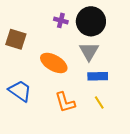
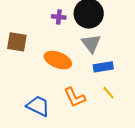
blue trapezoid: (20, 91) -> (38, 106), moved

